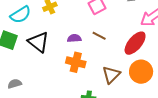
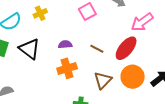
brown line: (99, 36) -> (97, 49), moved
orange cross: (76, 62) -> (67, 68), turned -30

